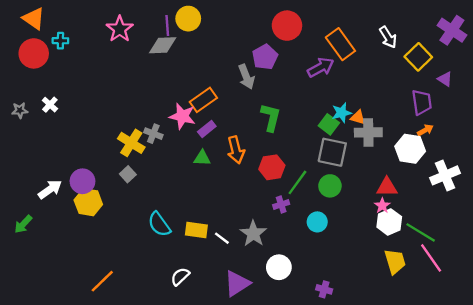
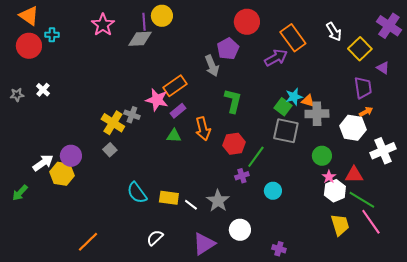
green circle: (330, 186) -> (322, 156), moved
red triangle: (387, 187) -> (354, 175), moved
yellow hexagon: (88, 202) -> (62, 174), moved

